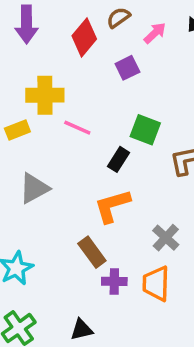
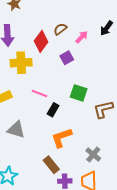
yellow cross: (45, 95) -> (21, 63), moved
black rectangle: (119, 159) -> (53, 110), moved
gray triangle: (34, 188) -> (16, 130), turned 48

